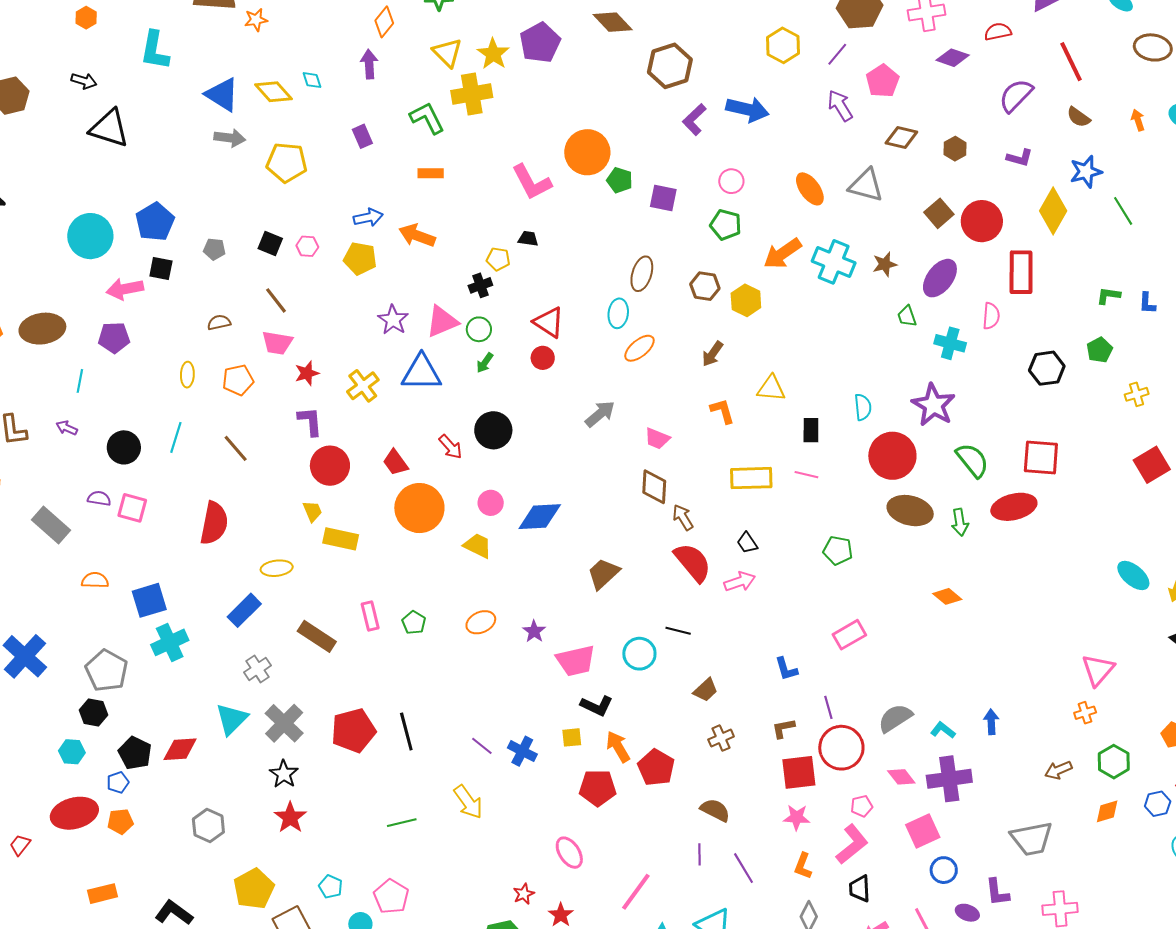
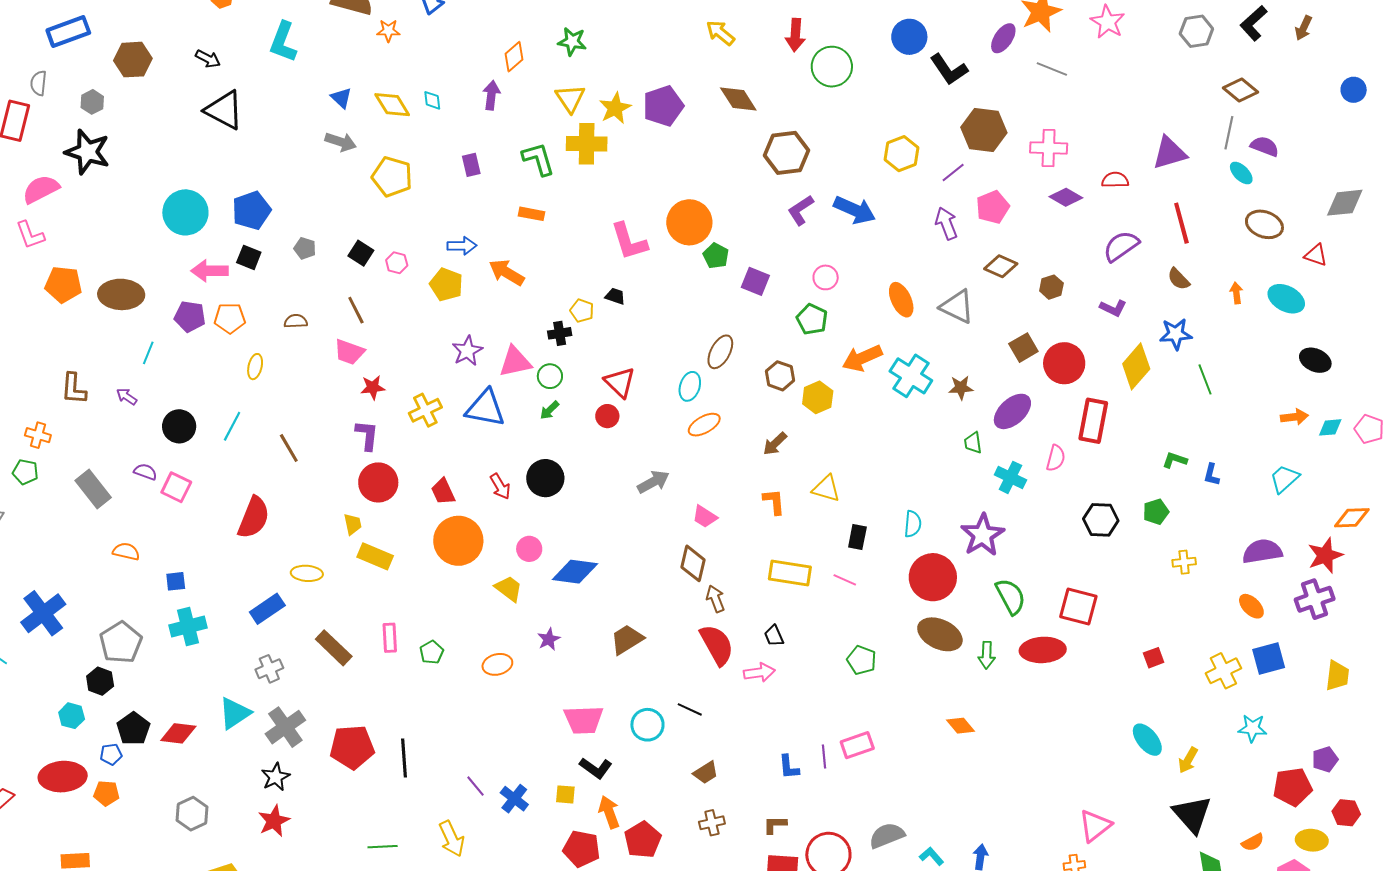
blue triangle: (222, 95) -> (341, 98), size x0.6
orange pentagon: (238, 380) -> (230, 318), moved
red square: (1152, 465) -> (1154, 658), moved, size x0.6
blue square: (149, 600) -> (176, 581), size x0.6
purple star: (534, 631) -> (549, 639), moved
purple line: (828, 707) -> (824, 757), moved

